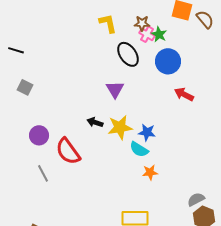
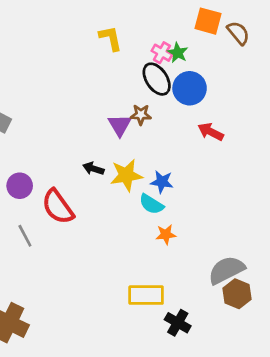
brown star: (142, 23) -> (141, 115), moved
black ellipse: (128, 54) -> (157, 79), moved
gray semicircle: (196, 199) -> (226, 270), size x1.6

